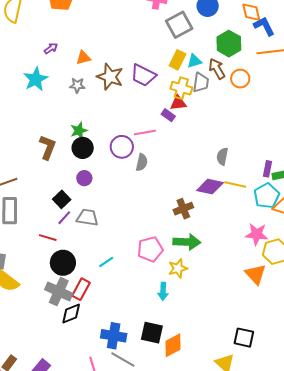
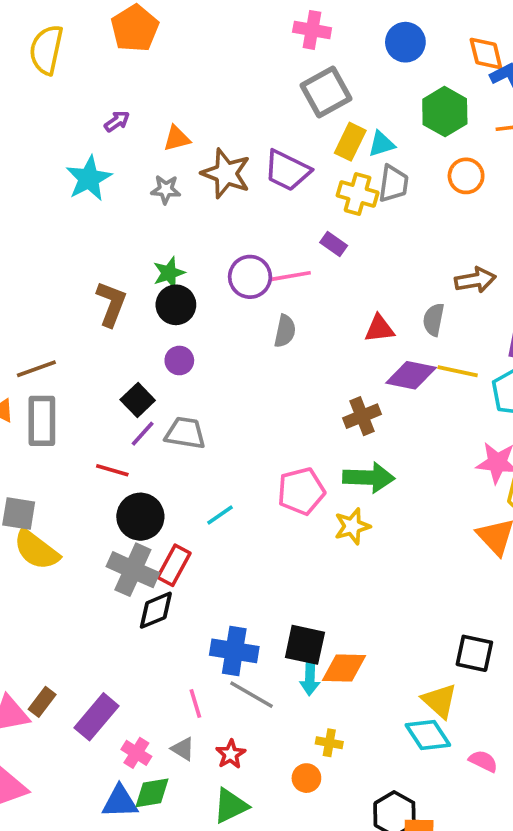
gray square: (179, 25) -> (326, 92), moved
brown arrow: (217, 69) -> (475, 280), moved, turned 110
red triangle: (178, 103) -> (379, 329), moved
purple circle: (122, 147) -> (250, 277), moved
cyan arrow: (163, 291) -> (310, 678), moved
orange diamond: (173, 345) -> (344, 668), turned 30

